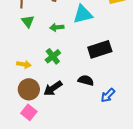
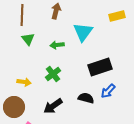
cyan triangle: (83, 14) -> (83, 32), turned -40
brown circle: (29, 89) -> (14, 107), moved
blue arrow: (108, 95) -> (108, 91), moved

